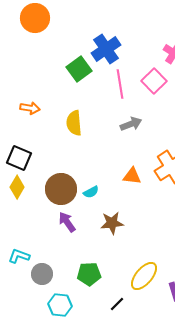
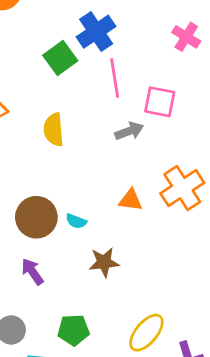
pink square: (154, 81) -> (160, 102), moved, turned -35
cyan semicircle: (91, 192) -> (76, 221), turned 49
purple arrow: (67, 222) -> (32, 272), moved

